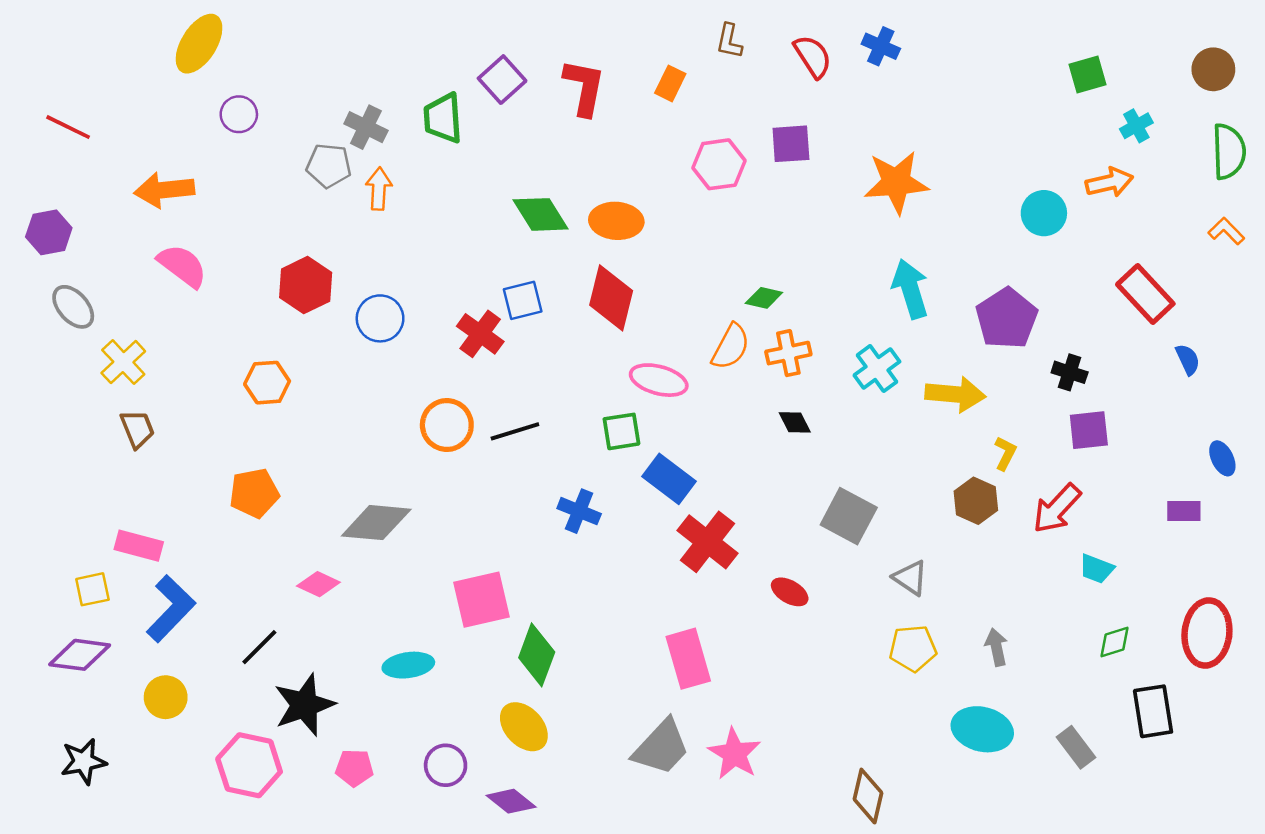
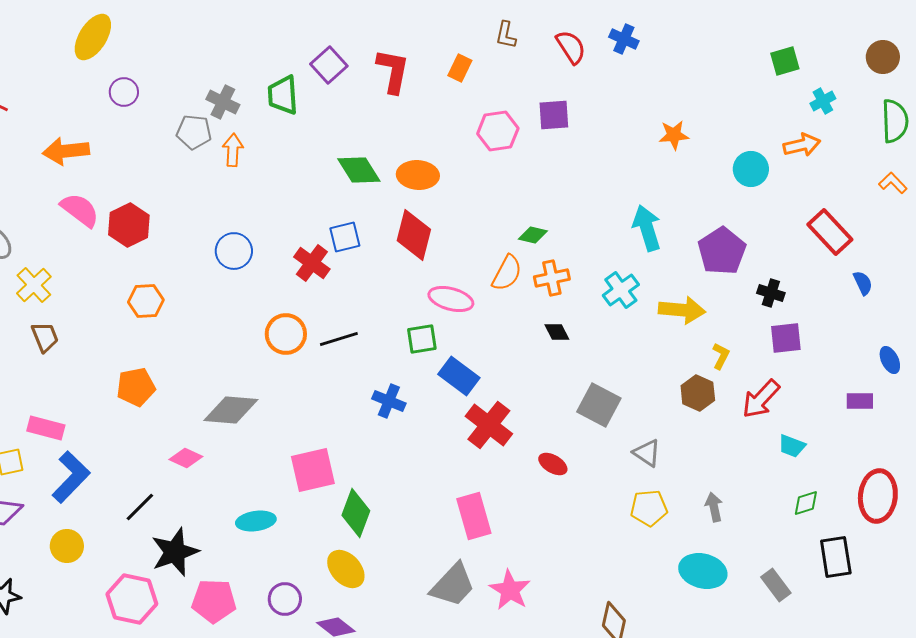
orange star: (896, 182) -> (674, 135), moved, size x0.6
red hexagon: (306, 285) -> (129, 225), moved
pink pentagon: (354, 768) -> (214, 601), size x1.5

